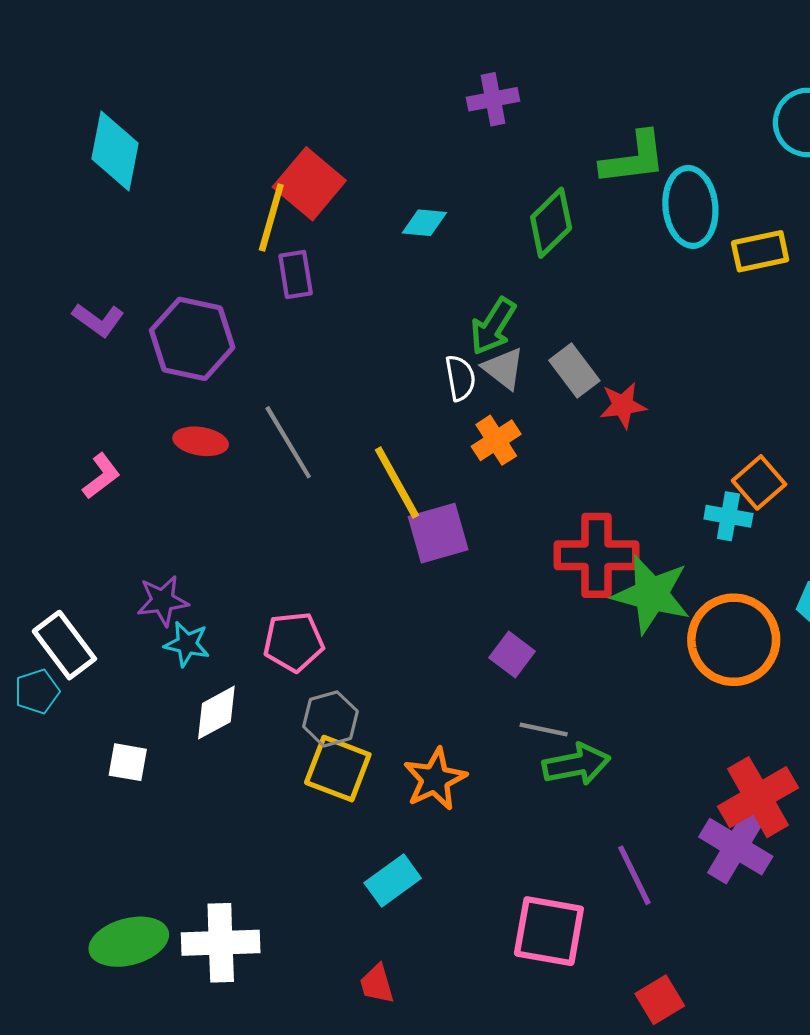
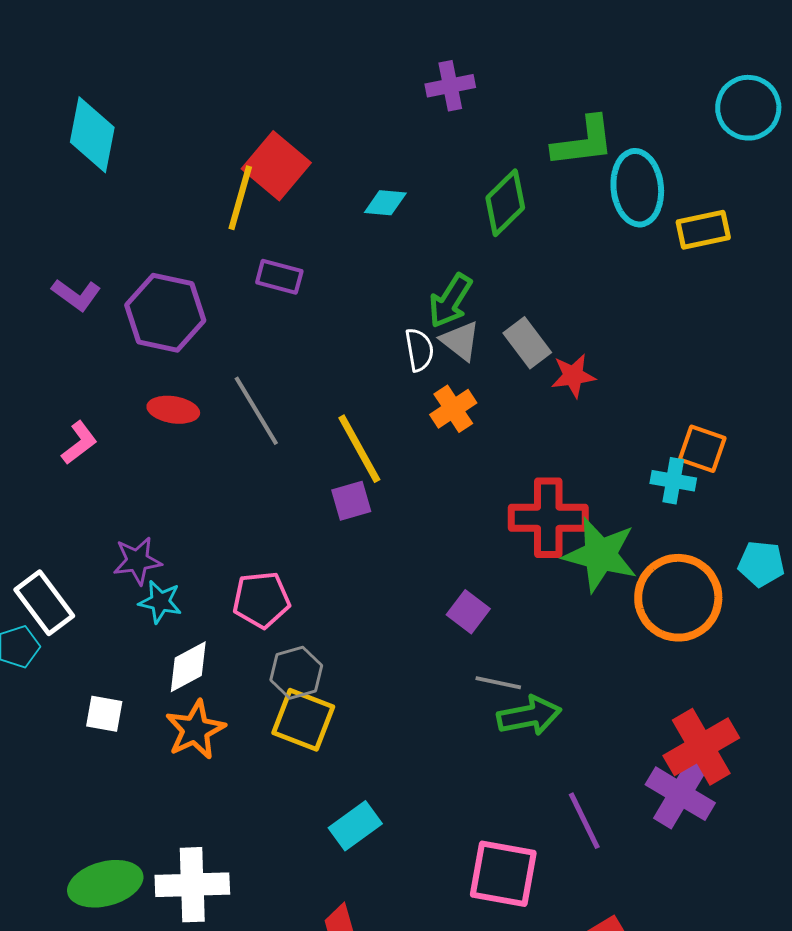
purple rectangle: (296, 274) -> (279, 277), moved, turned -66
orange square: (759, 482) -> (702, 449), turned -30
purple square: (438, 533) -> (351, 501), moved, size x0.7
orange star: (435, 779) -> (195, 730), moved

